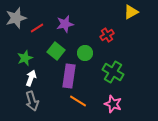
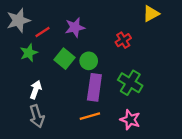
green circle: (85, 53) -> (89, 61), moved
green star: (25, 58) -> (29, 53), moved
purple rectangle: (69, 76) -> (94, 87), moved
orange line: (78, 101) -> (90, 116), turned -48

